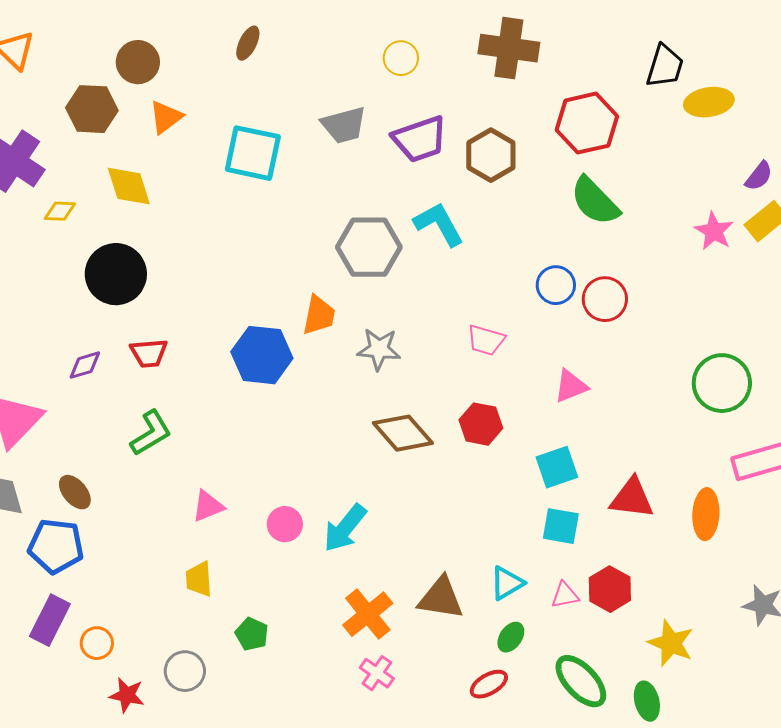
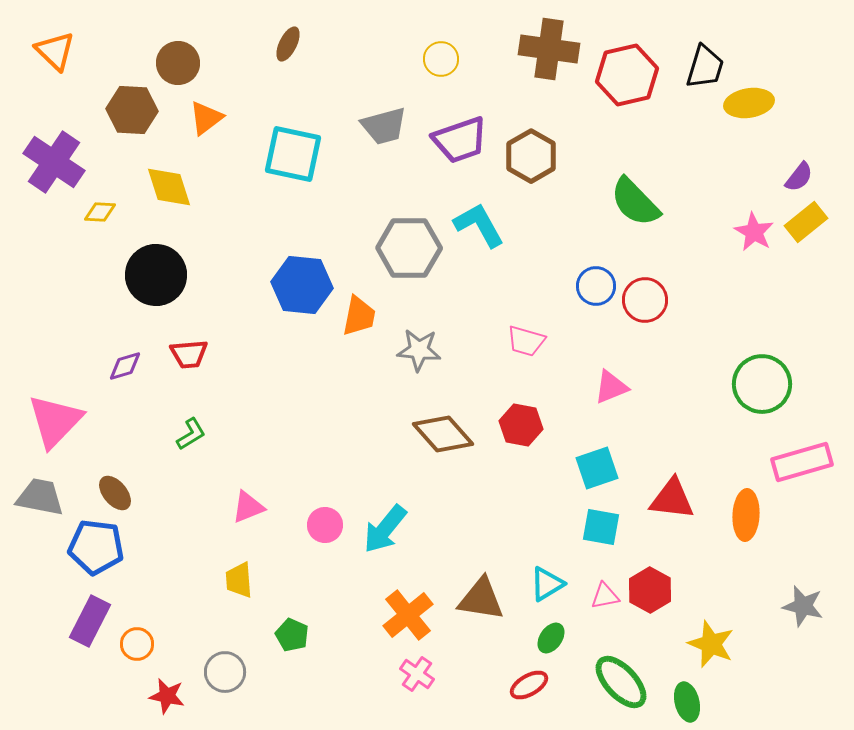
red hexagon: (587, 123) -> (627, 75), moved
blue hexagon: (262, 355) -> (302, 285), moved
green L-shape: (151, 433) -> (191, 434), size x0.7

